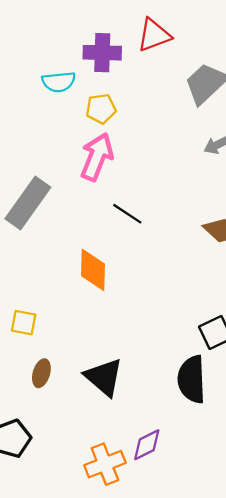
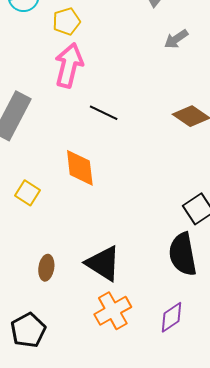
yellow square: (24, 323) -> (28, 193), moved, turned 30
purple diamond: (147, 445) -> (171, 317), moved
orange cross: (105, 464) -> (113, 311), moved

